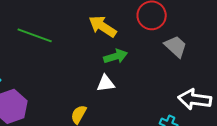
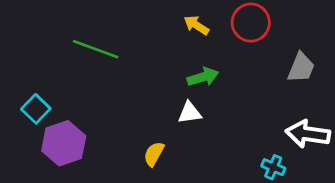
yellow arrow: (103, 26) -> (196, 25), moved, size x0.7
gray trapezoid: (176, 46) -> (301, 68), moved, turned 70

